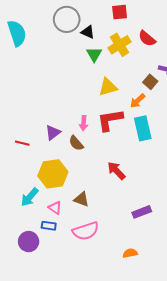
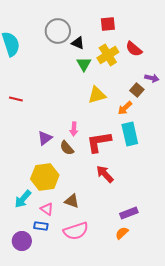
red L-shape: (110, 120) -> (99, 142), moved
red line: (22, 143) -> (16, 99), moved
orange semicircle: (130, 253) -> (122, 233), moved, turned -32

